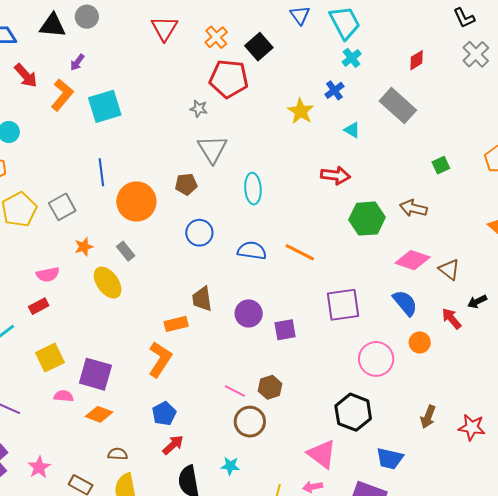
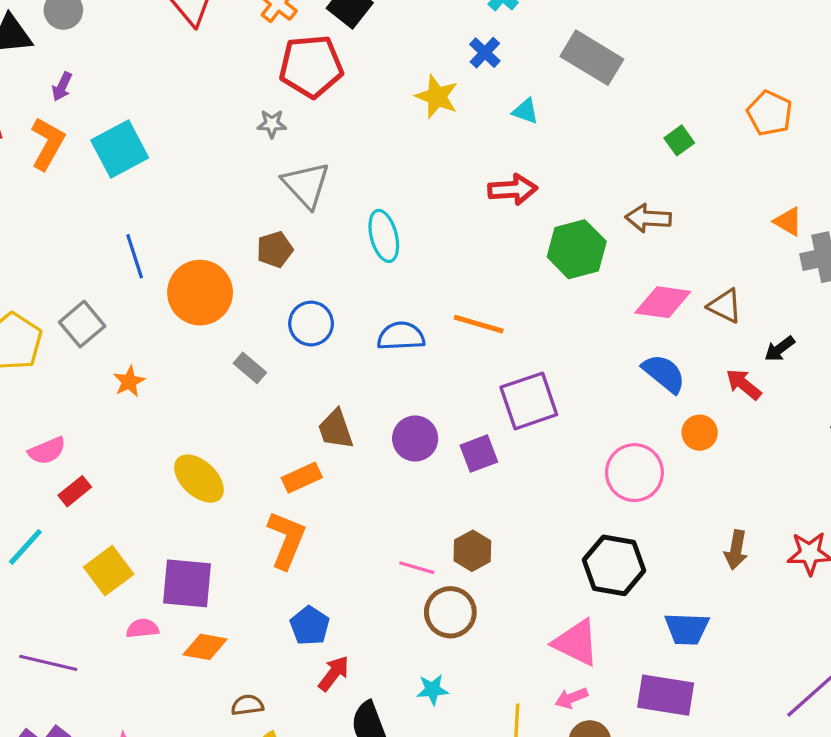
gray rectangle: (126, 251) -> (250, 368), moved
pink semicircle: (48, 274) -> (47, 451), moved
yellow ellipse: (108, 283) -> (199, 479), moved
purple square: (343, 305) -> (529, 401), moved

